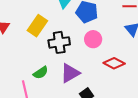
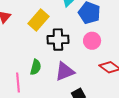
green semicircle: (41, 73) -> (36, 67), turned -49

